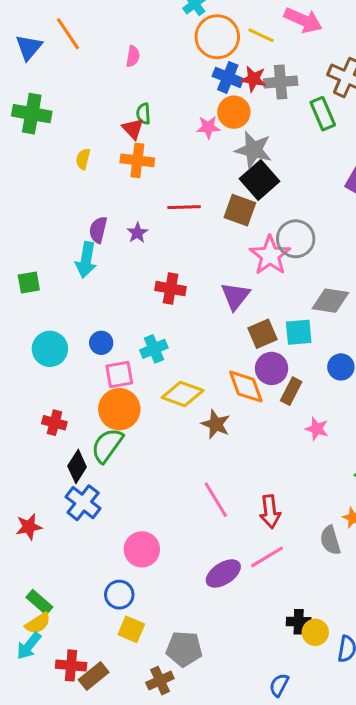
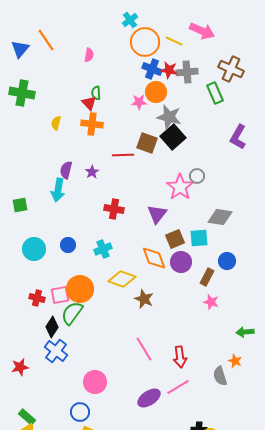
brown square: (240, 210) -> (147, 143), moved
gray circle: (296, 239) -> (197, 176), size x0.6
pink square: (119, 374) -> (60, 295), moved
orange diamond: (246, 387) -> (154, 258), moved
brown rectangle: (291, 391) -> (207, 277), moved

